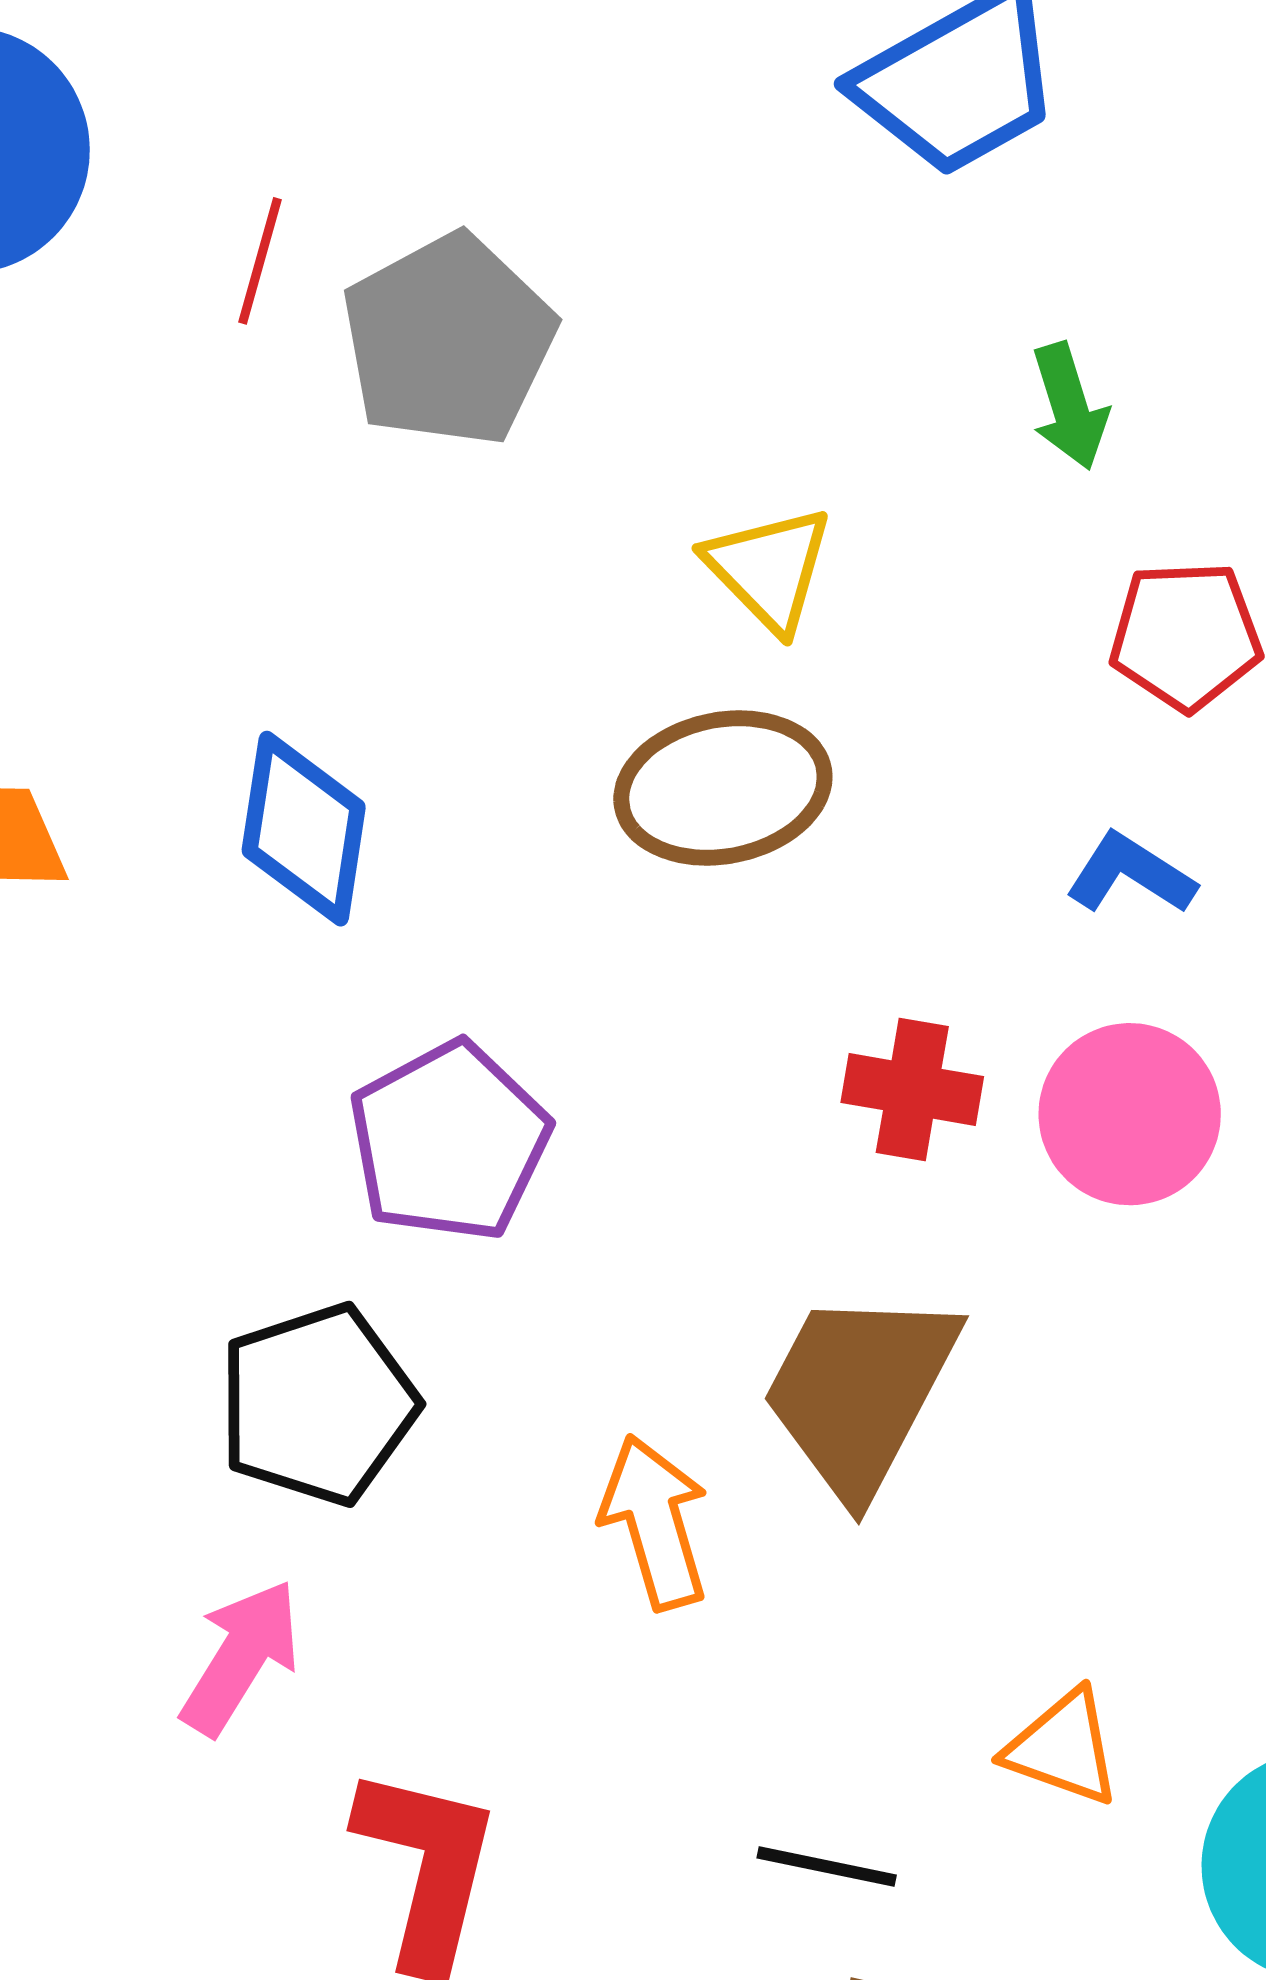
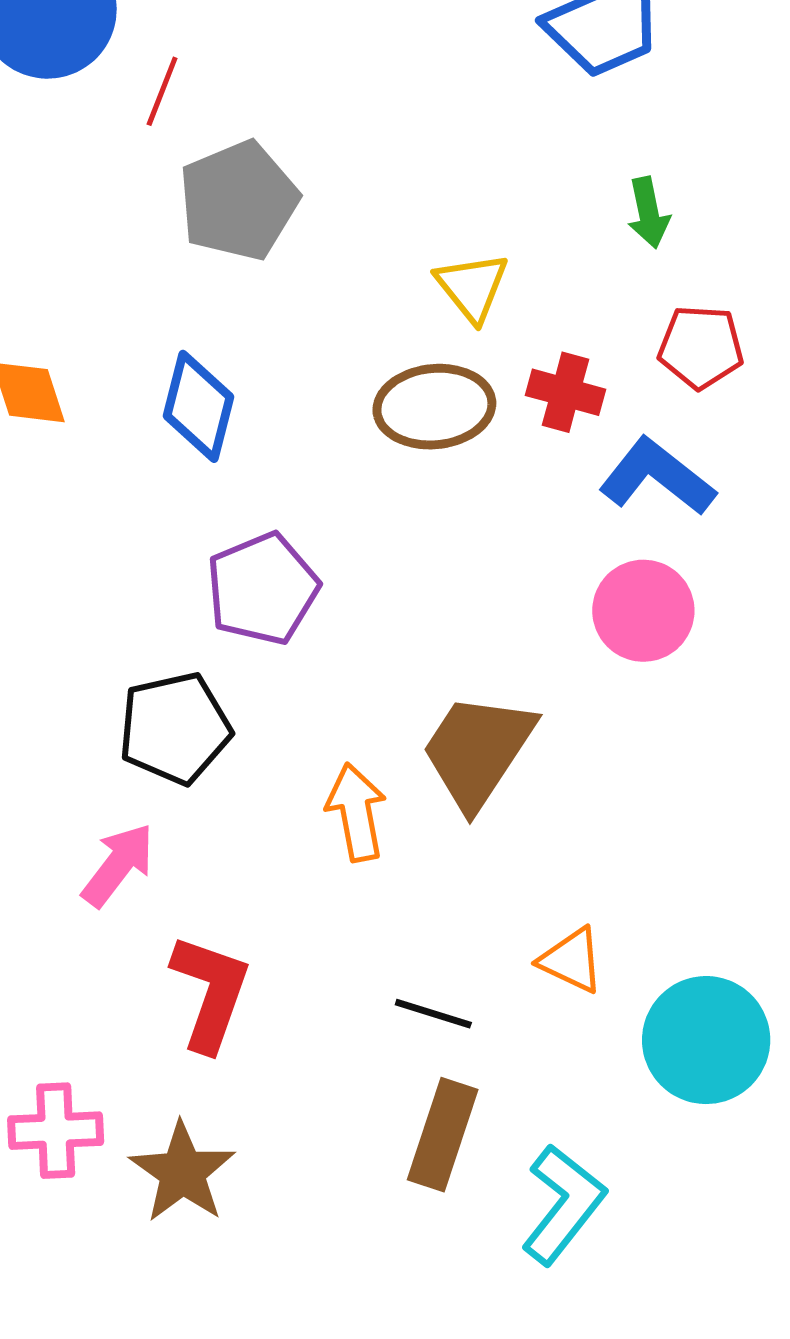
red line: (260, 261) -> (162, 91), moved
gray pentagon: (448, 340) -> (239, 201), moved
blue L-shape: (1131, 874) -> (657, 477), size x1.6
red cross: (912, 1090) -> (566, 392), moved

